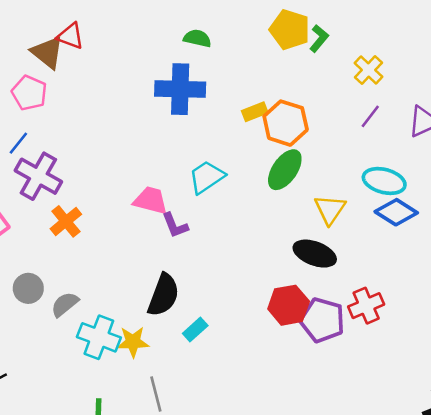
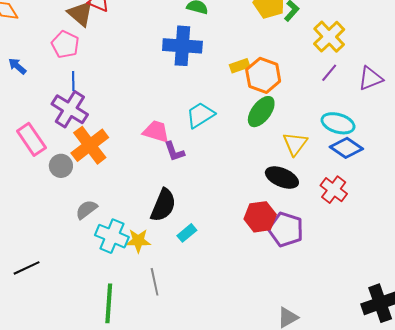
yellow cross: (369, 70) -> (329, 37), size x1.4
blue line: (18, 143) -> (73, 81), moved, turned -42
orange cross: (66, 221) -> (90, 145), size x1.5
gray circle: (28, 288) -> (61, 166), moved
red cross: (366, 306) -> (334, 190), moved, turned -32

